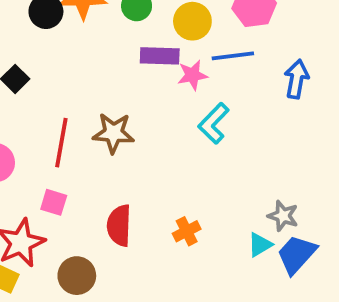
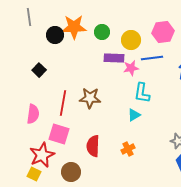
cyan L-shape: (214, 123) -> (142, 93), turned -35
pink square: (54, 202) -> (59, 134), size x1.5
cyan triangle: (260, 245) -> (134, 115), moved

